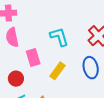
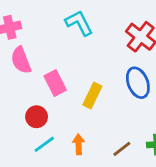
cyan L-shape: (59, 37) -> (79, 23), moved

